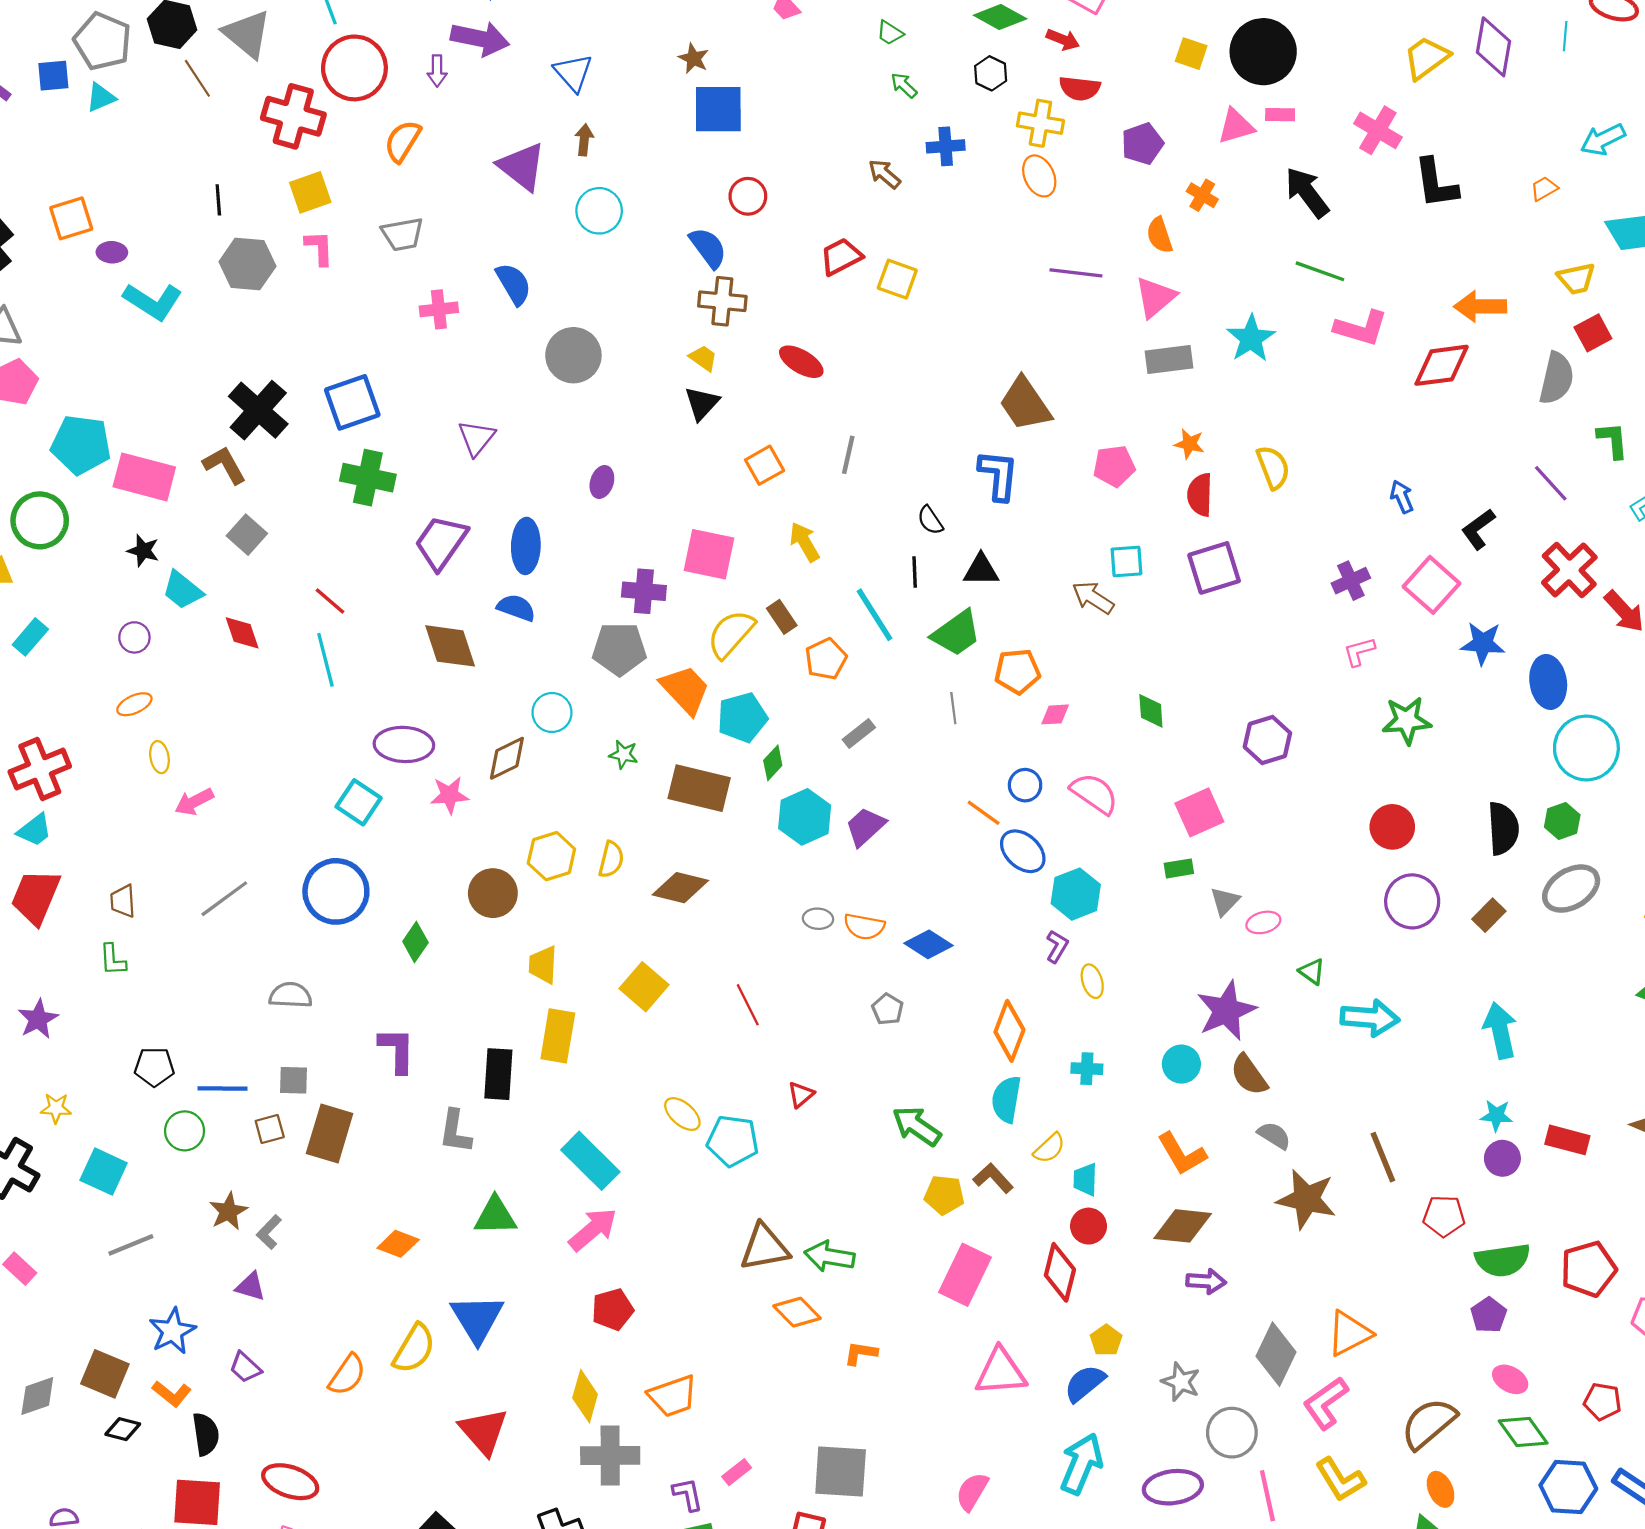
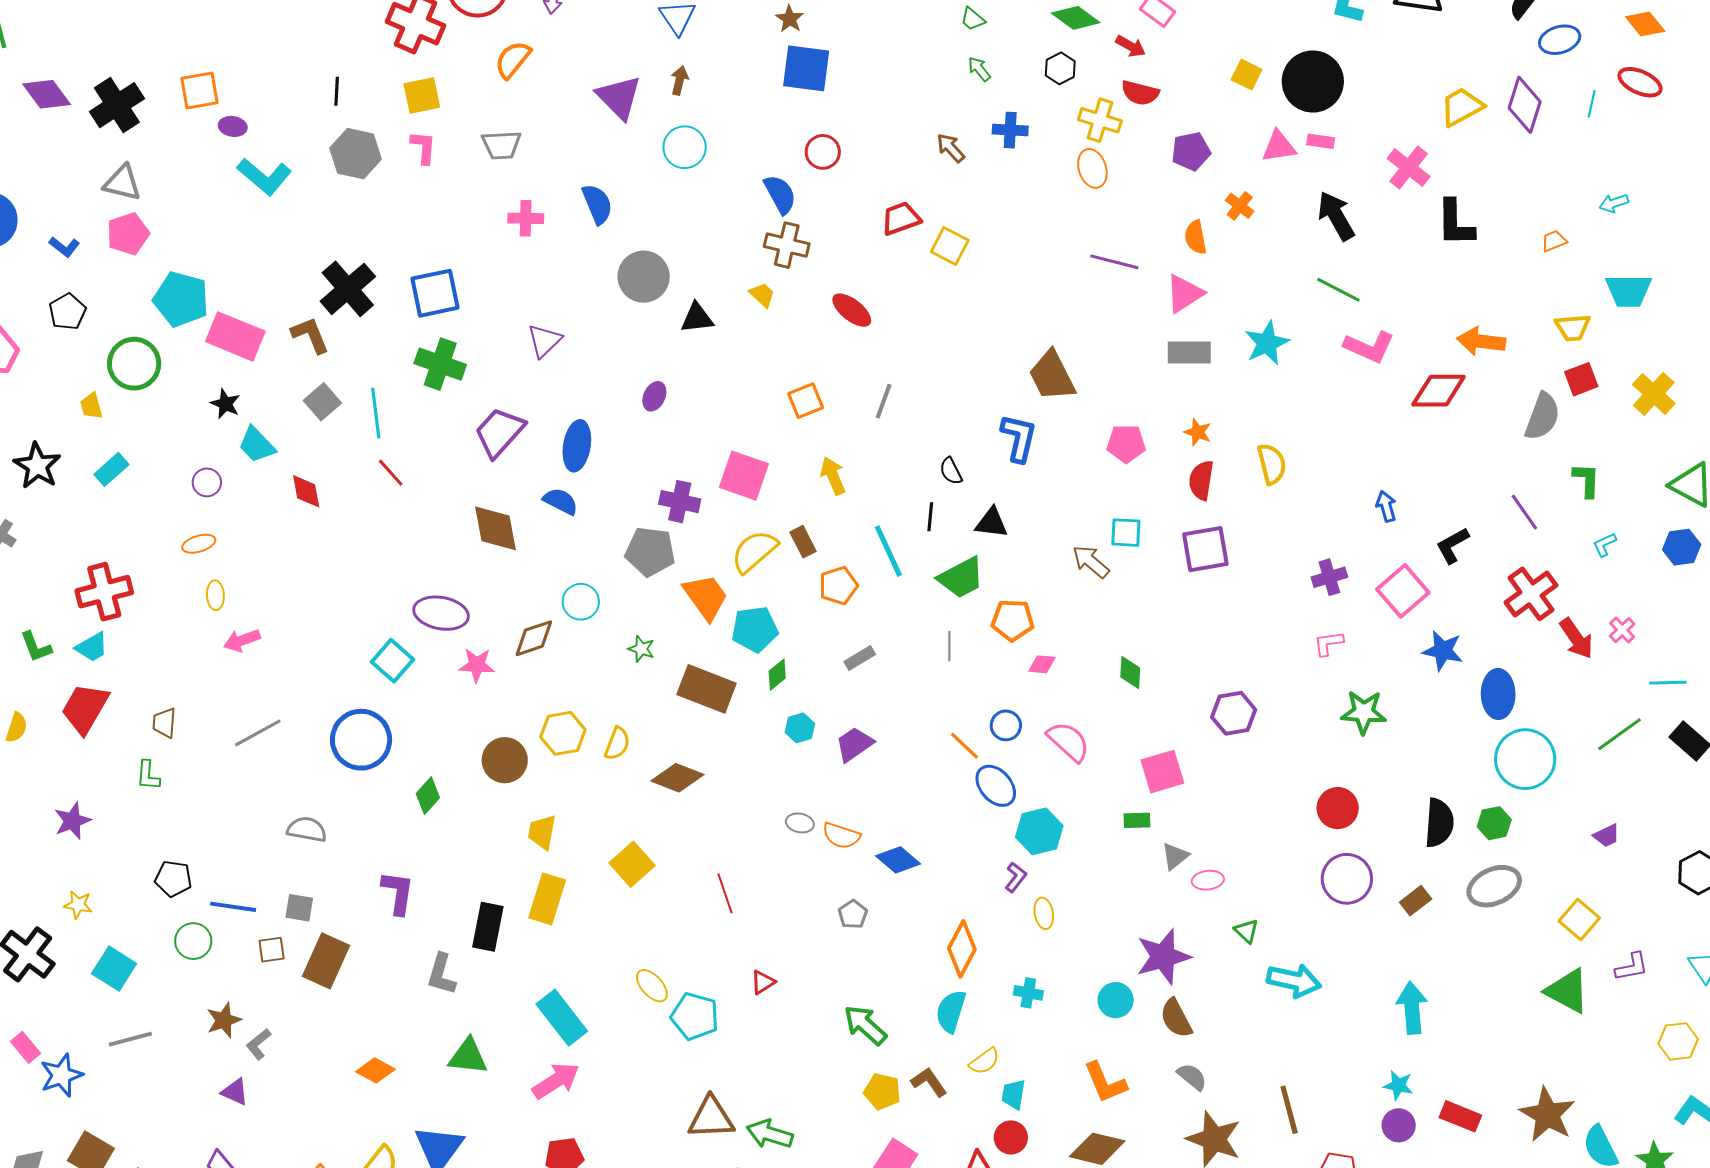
cyan arrow: (1603, 140) -> (1614, 203), size x0.7
black triangle: (702, 403) -> (697, 318), moved, turned 33
cyan line: (325, 660) -> (376, 413), moved
cyan hexagon: (805, 817) -> (800, 728), size x0.6
blue star: (172, 1331) -> (61, 1075), moved

